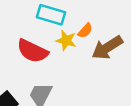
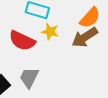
orange semicircle: (85, 31) -> (90, 18), moved, size x1.6

